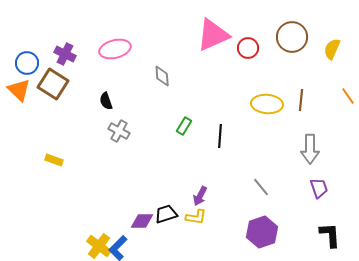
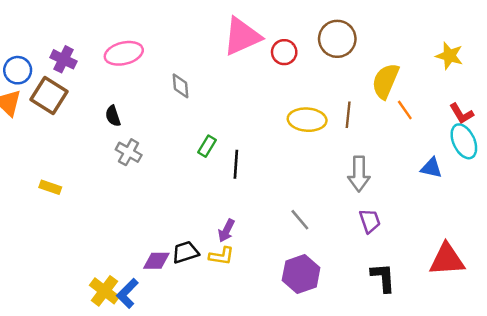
yellow semicircle: (332, 49) -> (385, 81), moved, size x1.4
black line: (220, 136) -> (236, 164), moved

